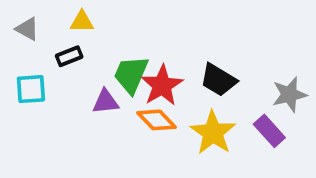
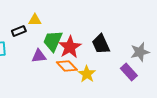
yellow triangle: (82, 22) -> (35, 20), moved
black trapezoid: (218, 80) -> (101, 44), turned 35
yellow star: (213, 133) -> (87, 74), moved, size x0.7

